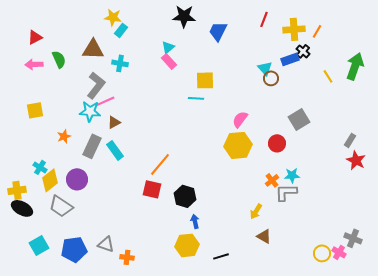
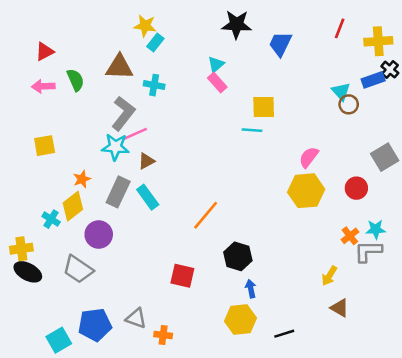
yellow diamond: (50, 180) -> (73, 206), moved
red square: (152, 189) -> (182, 276), moved
cyan square: (39, 245) -> (59, 340), moved

